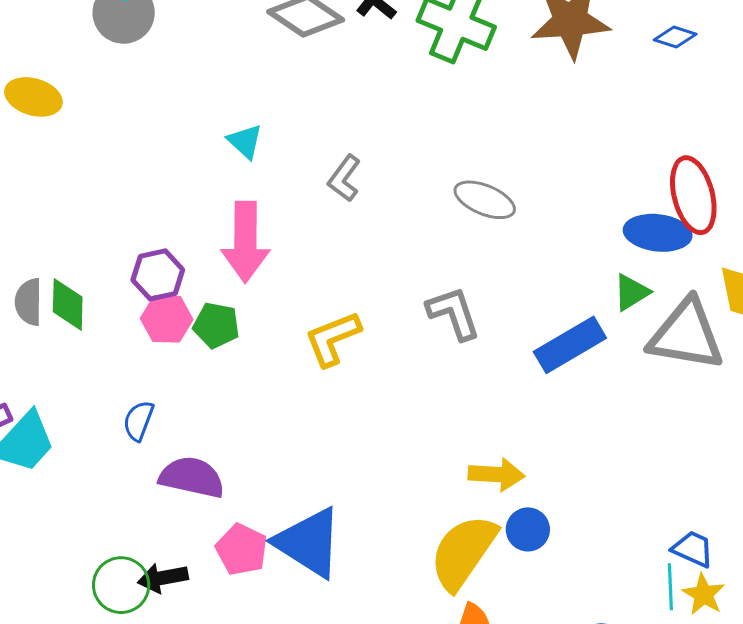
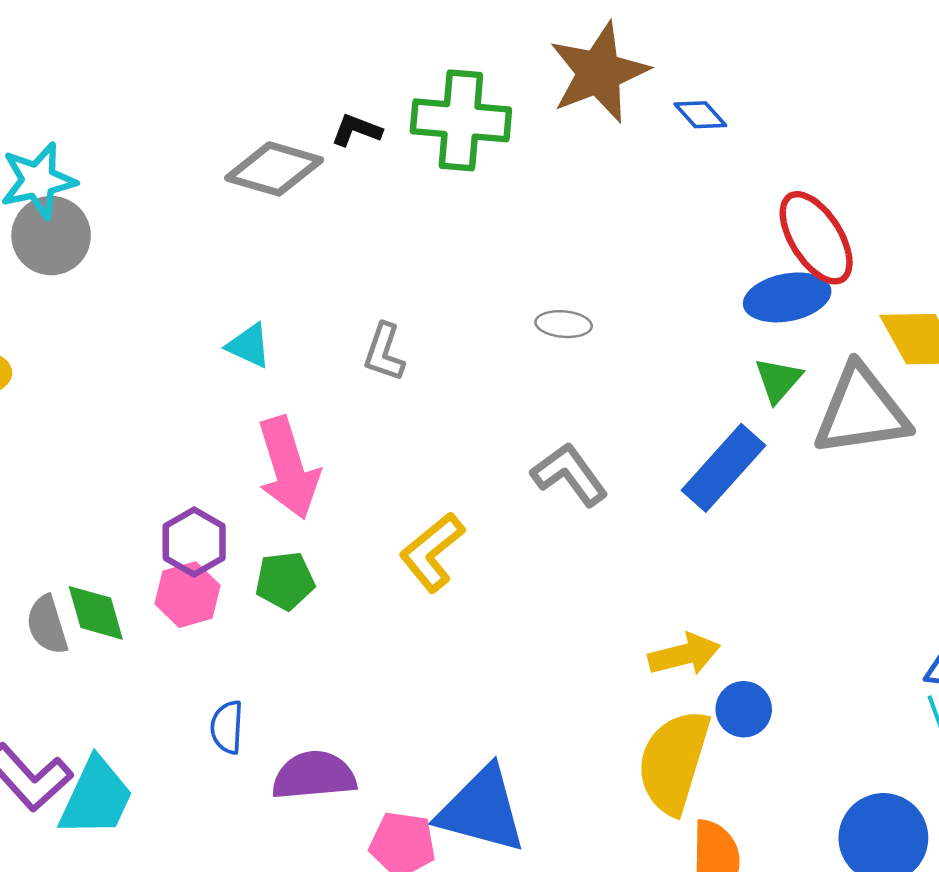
blue diamond: (675, 37) -> (700, 115), moved, turned 48
gray ellipse: (485, 200) -> (564, 324), size x0.7
pink hexagon: (167, 319) -> (187, 595), moved

